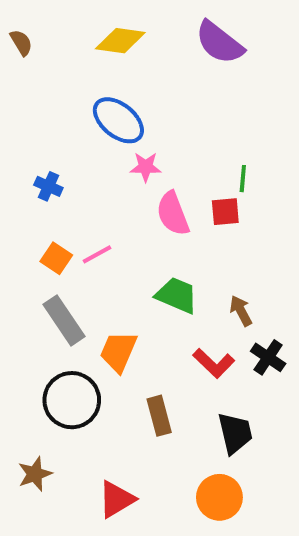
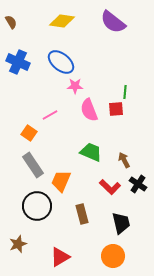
blue cross: (48, 186) -> (18, 62), moved, size x1.6
pink line: (97, 254) -> (50, 115), moved

